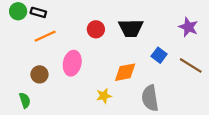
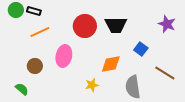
red circle: (96, 29) -> (85, 26), size x1.5
brown line: (191, 65) -> (165, 73), moved
green semicircle: (25, 100) -> (22, 89), turned -32

